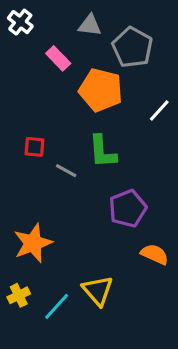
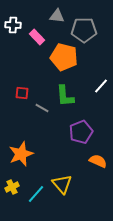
white cross: (20, 22) -> (13, 25), moved, turned -35
gray pentagon: (132, 47) -> (84, 30), turned -30
white line: (159, 111) -> (101, 86), moved

